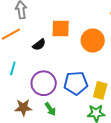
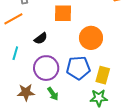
orange circle: (93, 41) -> (91, 38), moved
black semicircle: (39, 45) -> (41, 38), moved

